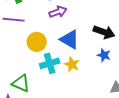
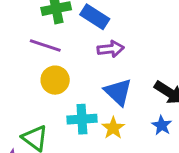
yellow circle: (37, 42) -> (55, 80), moved

